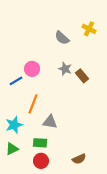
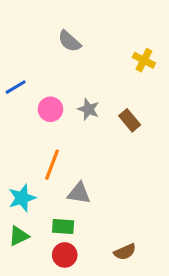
yellow cross: (89, 29) -> (144, 60), moved
gray semicircle: (62, 38) -> (69, 41), moved
gray star: (65, 69) -> (88, 109), moved
blue line: (16, 81) -> (16, 87), moved

